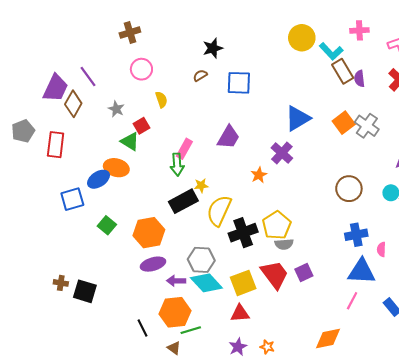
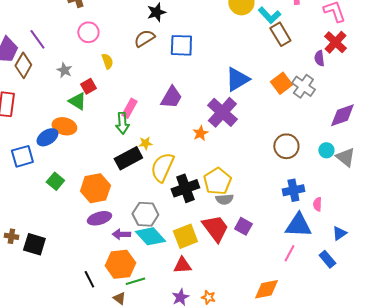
brown semicircle: (200, 75) -> (144, 38), size x1.5
purple semicircle: (359, 79) -> (319, 58), moved
purple cross: (282, 153) -> (222, 112), size x1.4
purple square: (304, 272) -> (243, 226), turned -36

